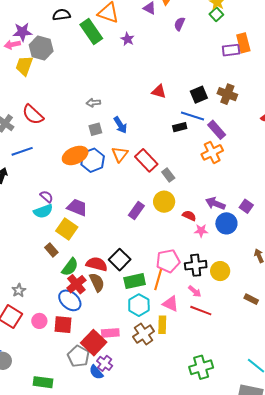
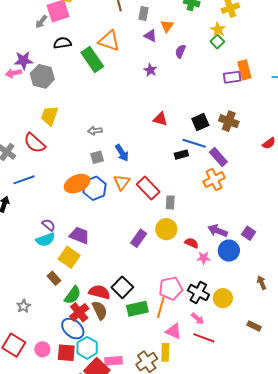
purple star: (128, 39) -> (150, 70), moved
yellow trapezoid: (24, 66) -> (50, 116), moved
gray rectangle: (168, 175) -> (170, 202), turned 40
black cross: (196, 265) -> (198, 293), turned 35
gray star: (19, 290) -> (24, 306), moved
cyan hexagon: (139, 305) -> (87, 348), moved

